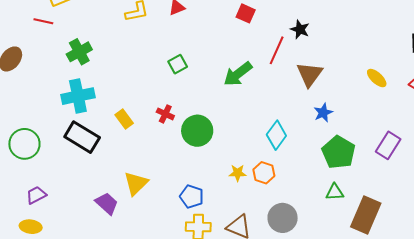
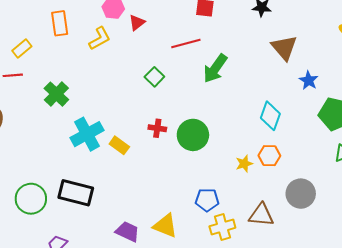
red line: (277, 50) -> (186, 43), moved, turned 68
cyan cross: (78, 96) -> (87, 134), moved
black rectangle: (82, 137) -> (76, 193), moved
yellow triangle: (136, 183) -> (165, 226), moved, turned -36

